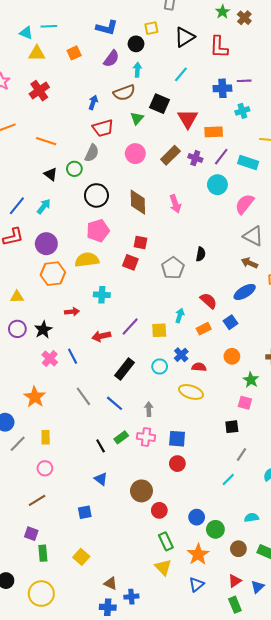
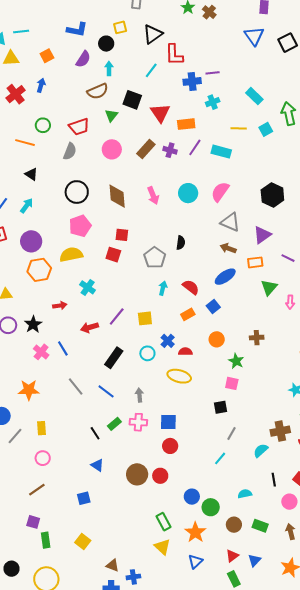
red L-shape: (219, 47) -> (174, 55), moved
blue arrow: (93, 102) -> (41, 85), moved
green circle: (74, 169) -> (43, 125), moved
cyan circle: (217, 185) -> (188, 193), moved
cyan cross: (102, 295) -> (88, 287), turned 35
cyan arrow: (180, 316) -> (163, 288), moved
orange star: (35, 397) -> (29, 390), turned -30
red circle: (159, 510) -> (160, 476), moved

